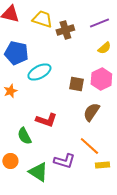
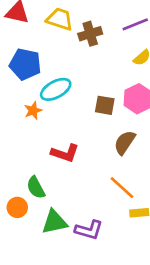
orange star: (10, 91) -> (33, 111), moved
green semicircle: (24, 136) -> (36, 188), moved
purple L-shape: (64, 161) -> (89, 230), moved
green triangle: (38, 172) -> (54, 222), turned -45

